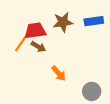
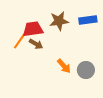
orange arrow: (59, 73) -> (64, 66), moved
gray circle: (92, 91) -> (86, 70), moved

